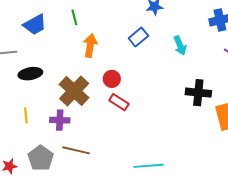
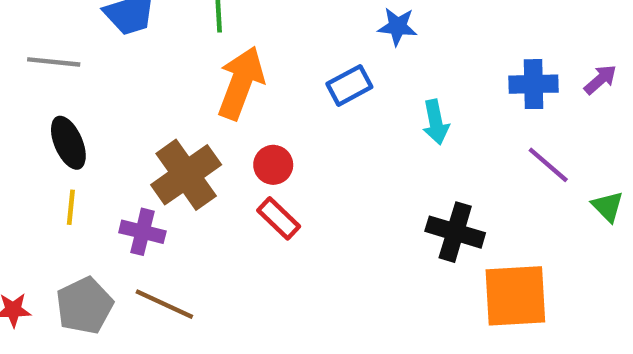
orange arrow: (90, 45) -> (241, 83), size x1.4
black ellipse: (30, 74) -> (68, 143), moved, turned 65

